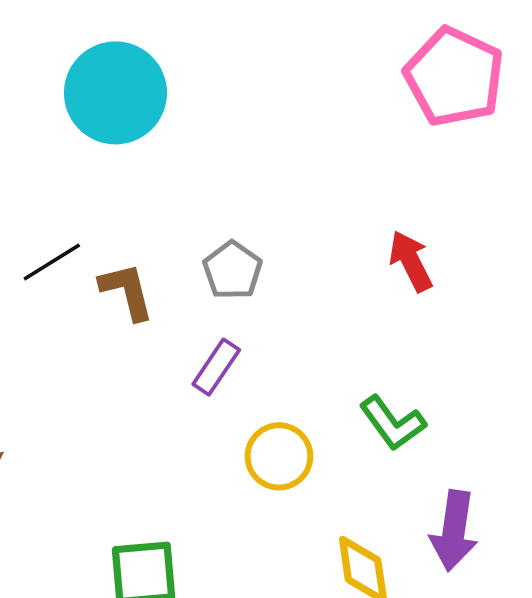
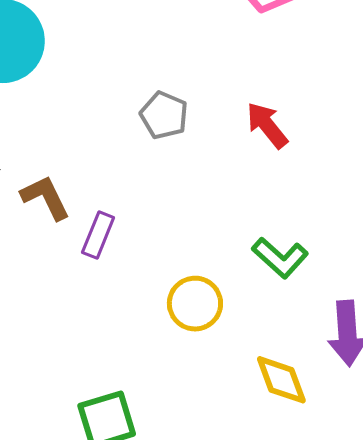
gray pentagon: (232, 270) -> (164, 115), moved
purple rectangle: (216, 367) -> (98, 235), moved

